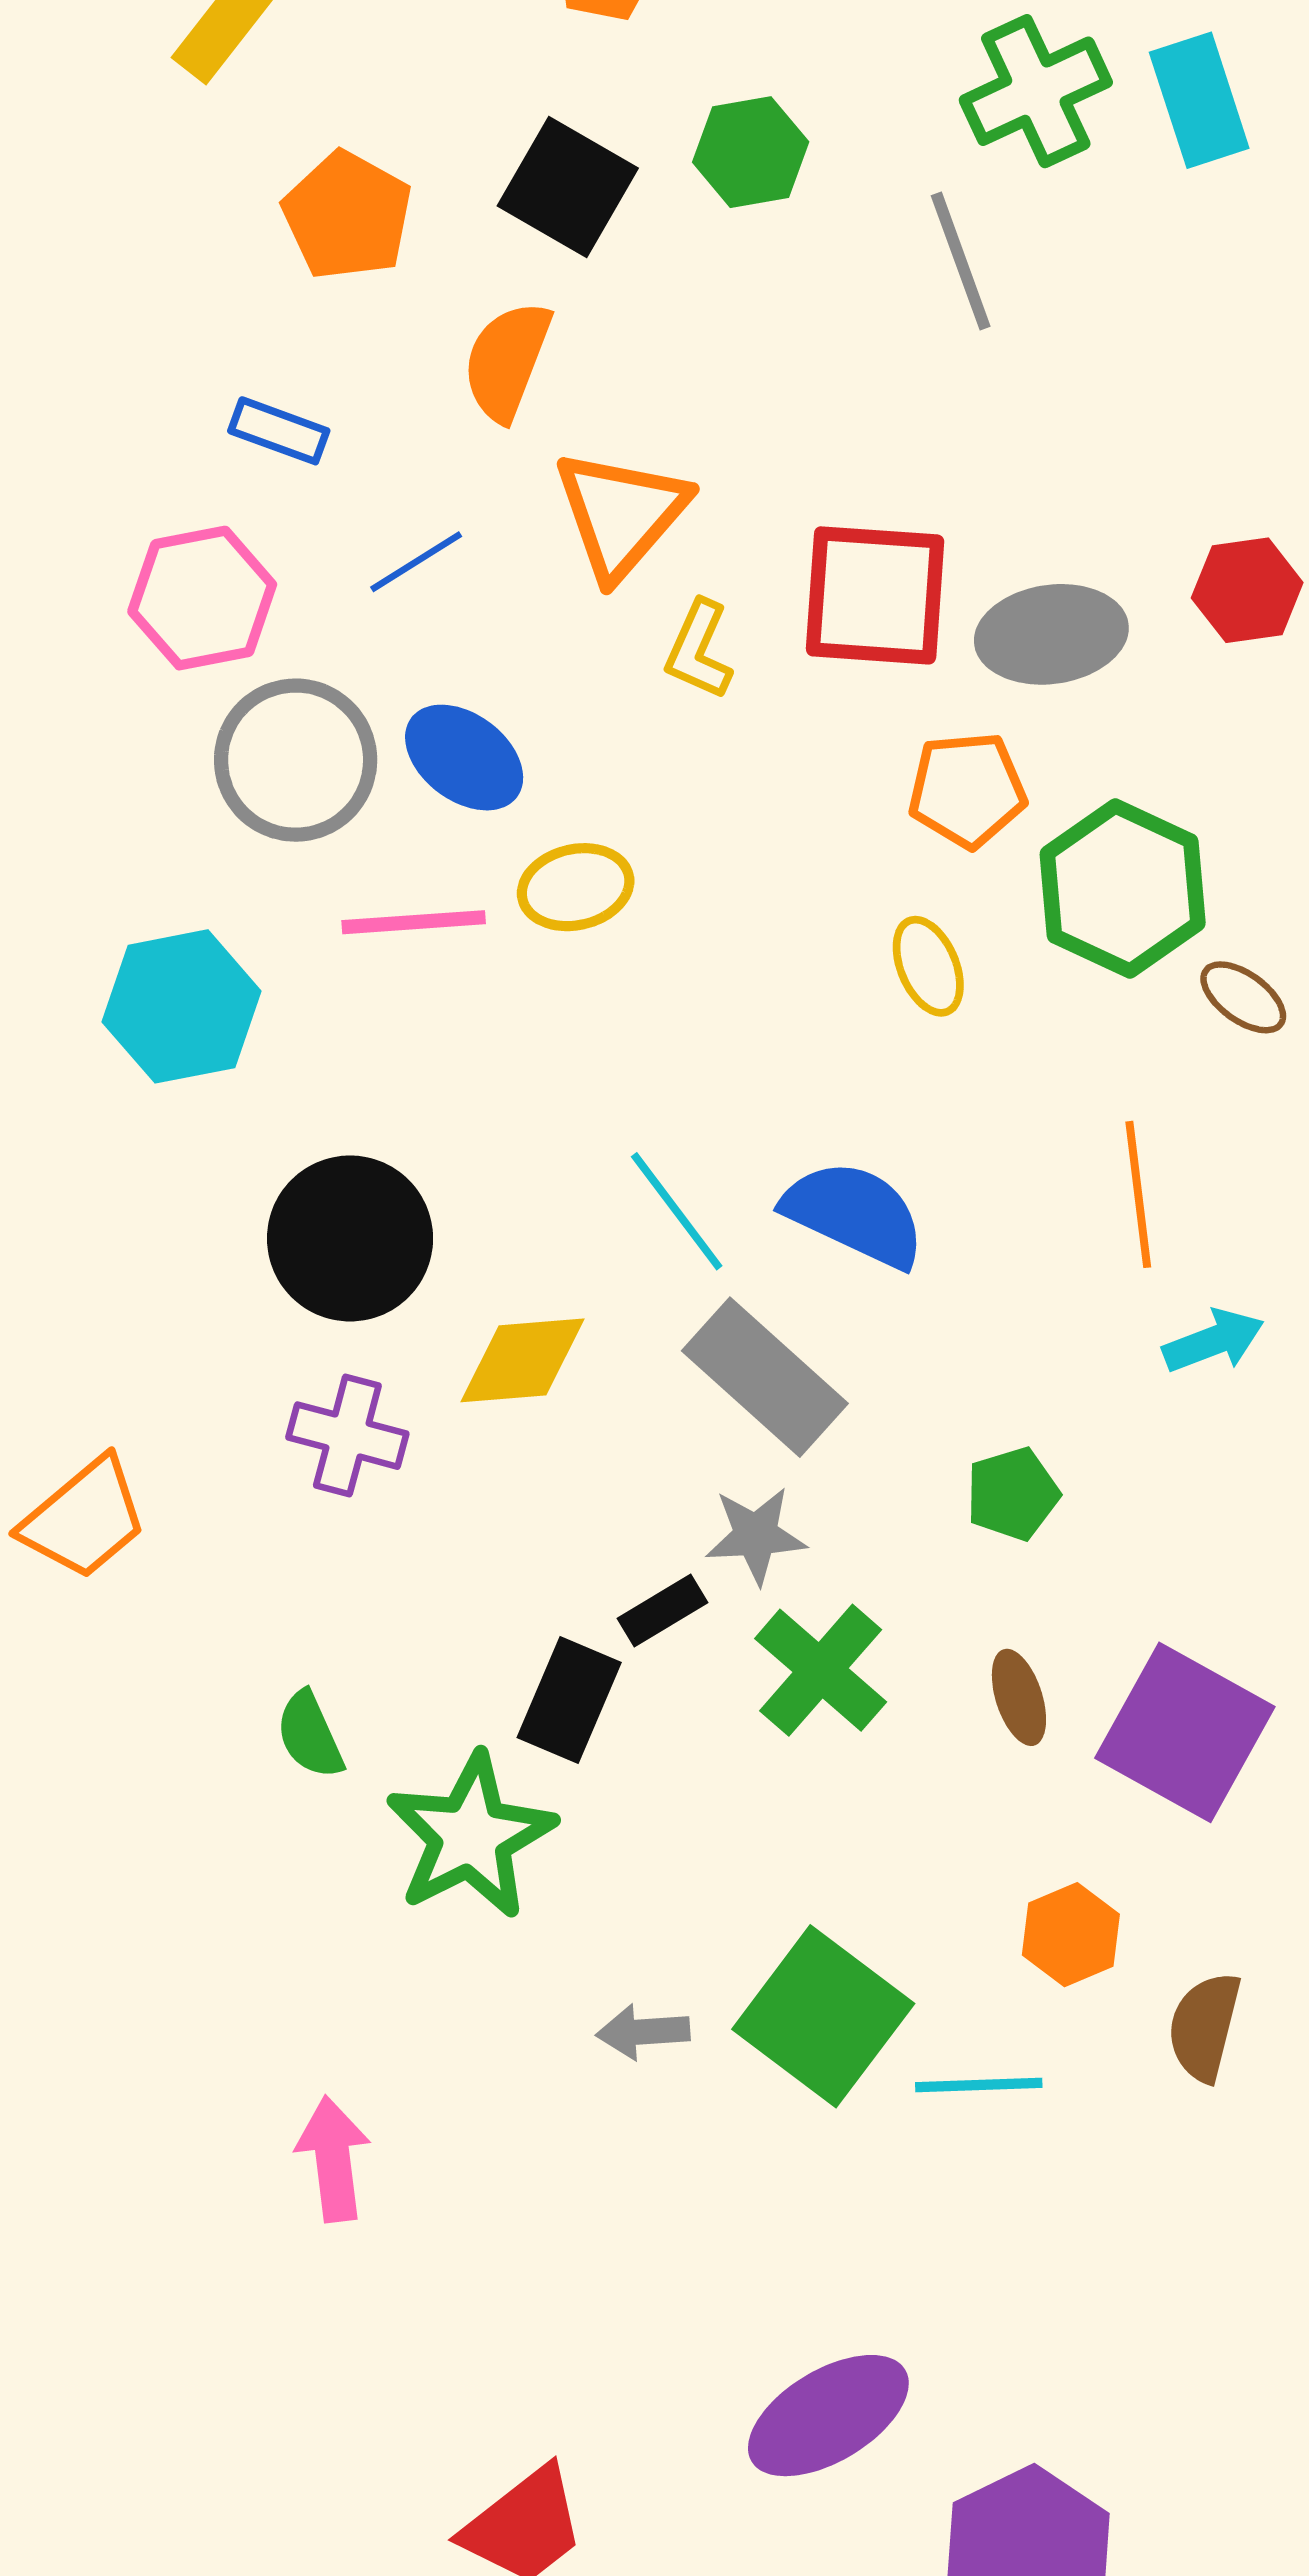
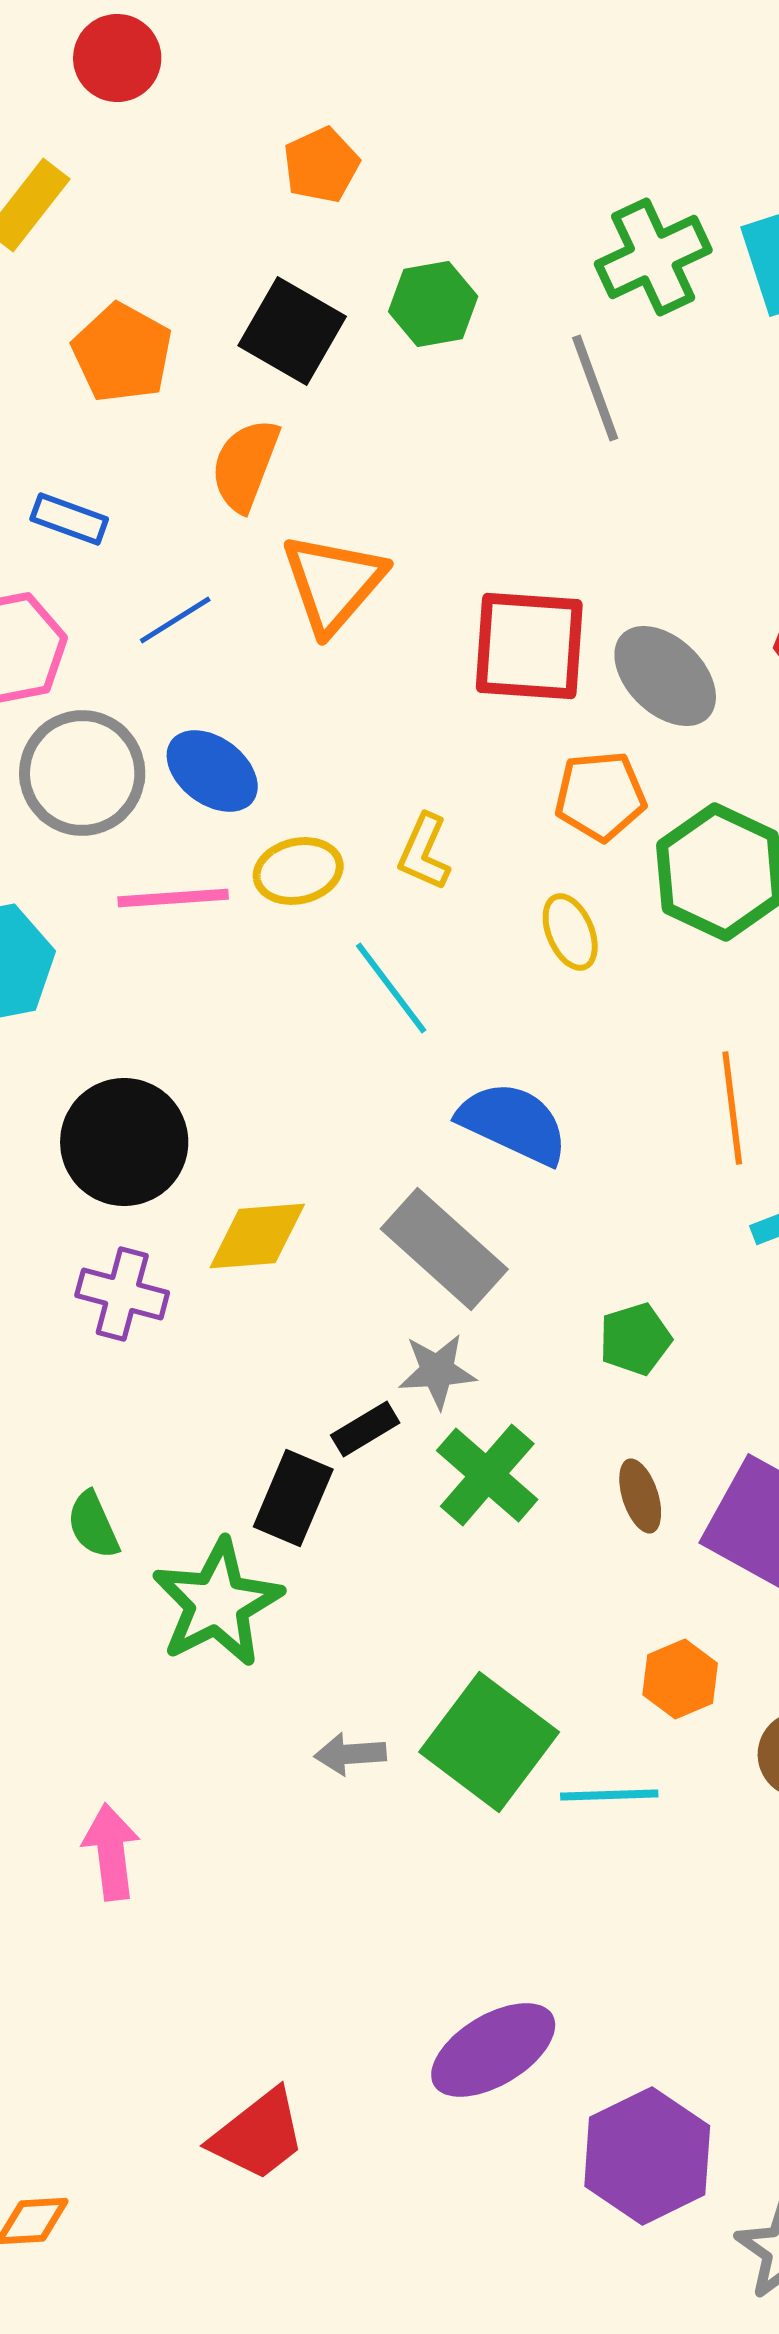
gray ellipse: (1051, 634) -> (665, 676), turned 52
yellow L-shape: (699, 650) -> (424, 852), moved
cyan line: (677, 1211) -> (391, 988), moved

